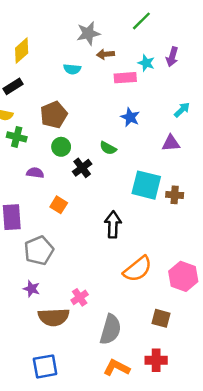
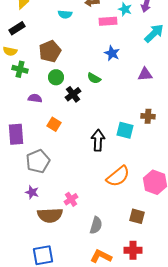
cyan arrow: (182, 110) -> (154, 33), moved, size x1.5
cyan square: (146, 185) -> (125, 130), moved, size x0.7
gray semicircle: (110, 329) -> (96, 225), size x0.7

